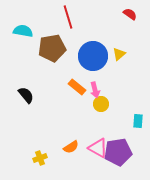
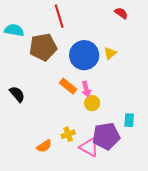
orange semicircle: (71, 147) -> (44, 146), moved
purple pentagon: (118, 152) -> (106, 136), moved
yellow cross: (40, 158) -> (68, 134), moved

